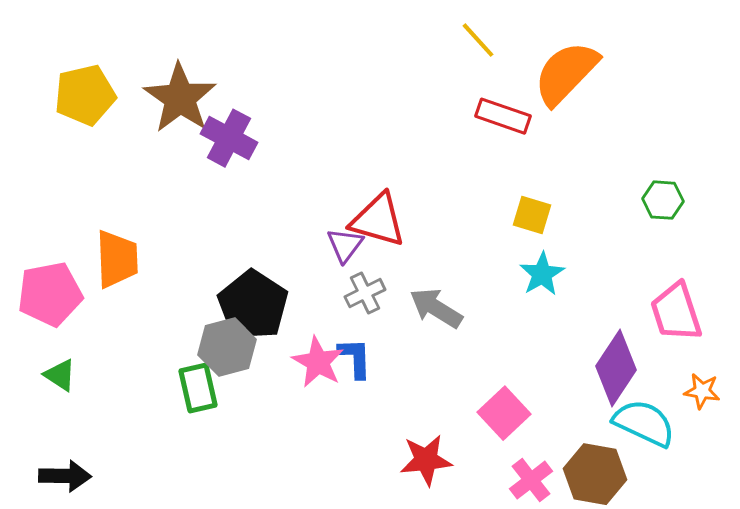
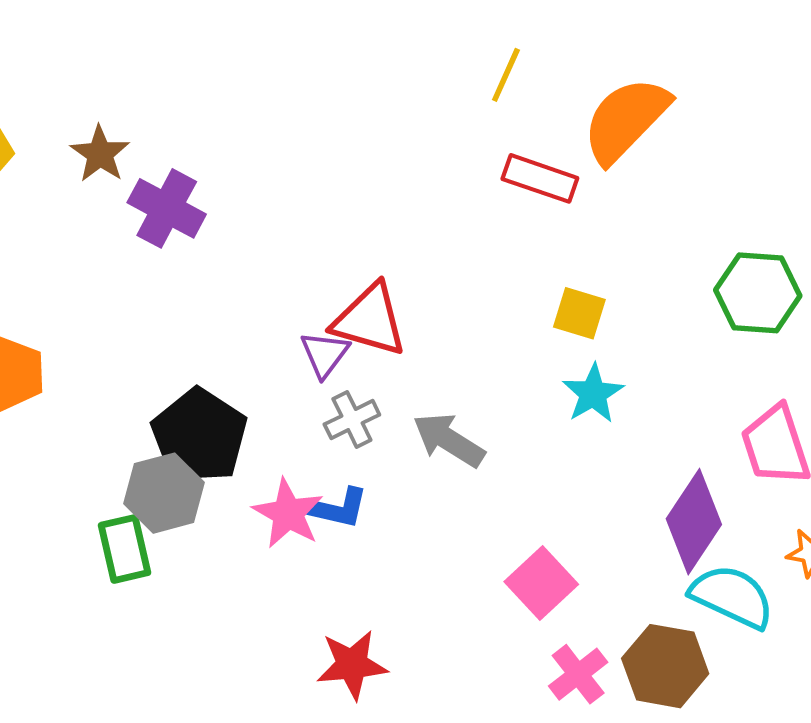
yellow line: (478, 40) -> (506, 75), turned 66
brown star: (180, 98) -> (100, 154), size x0.6
green hexagon: (663, 200) -> (758, 293), size x1.5
blue L-shape: (355, 358) -> (338, 508), turned 105
red star: (426, 460) -> (352, 665), moved

